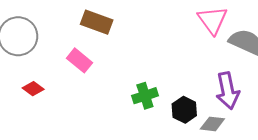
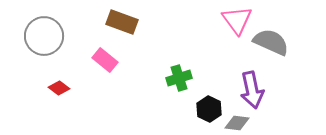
green cross: (145, 96) -> (179, 78), moved

